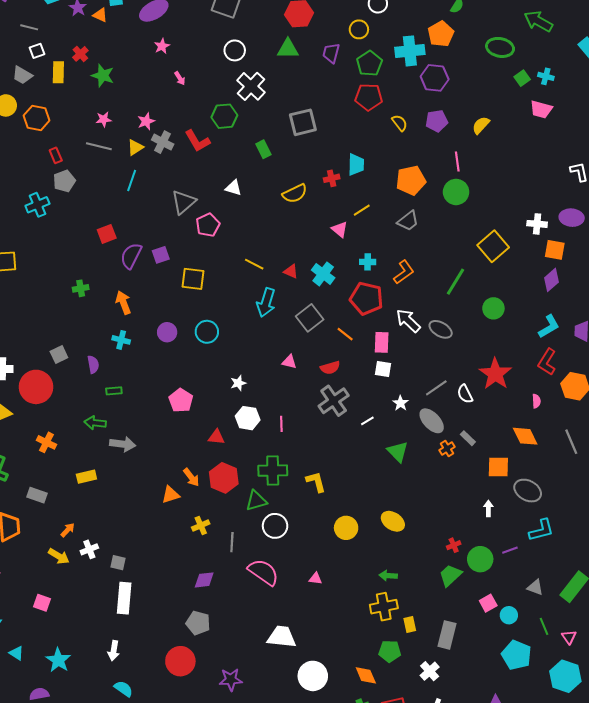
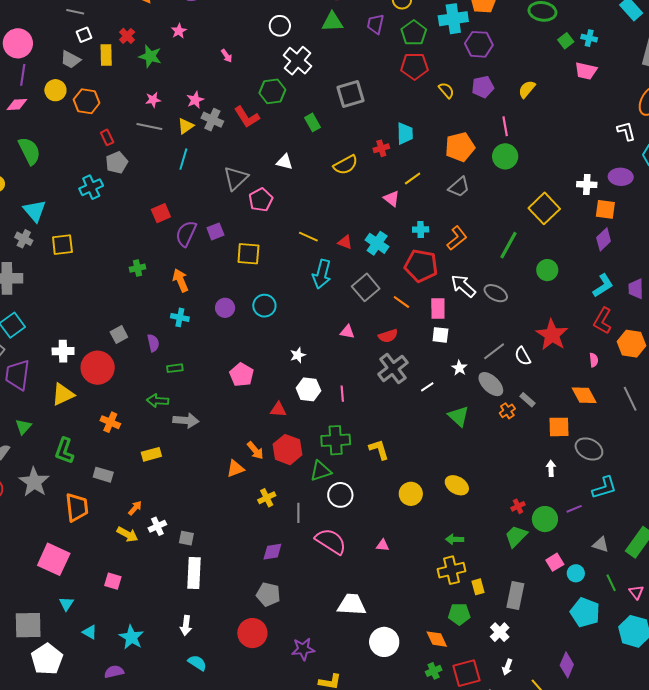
pink star: (162, 46) -> (179, 31), moved

